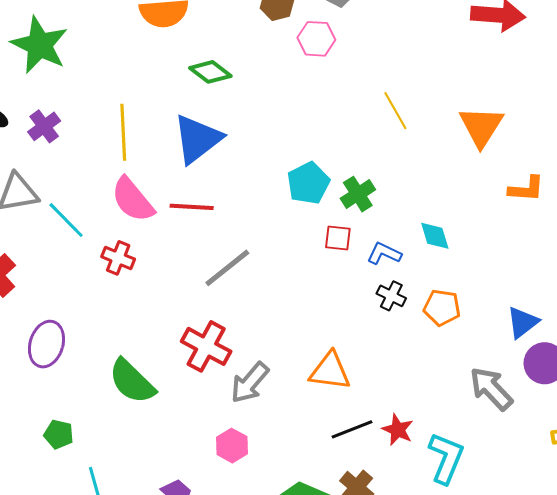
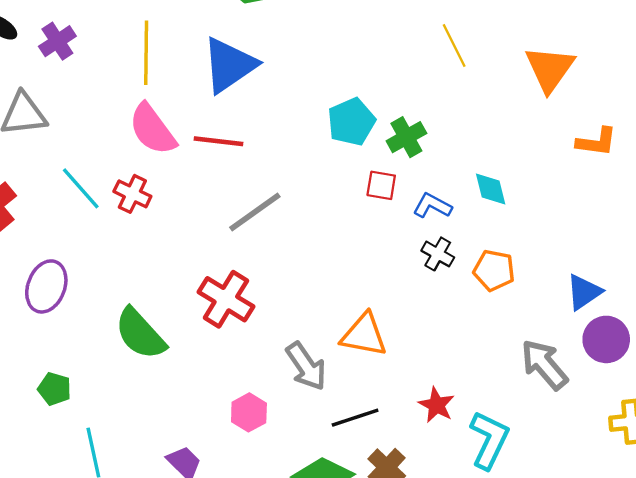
cyan line: (66, 220) -> (81, 188), moved
gray arrow: (250, 383) -> (306, 366), moved, turned -78
black line: (352, 429) -> (355, 418), moved

